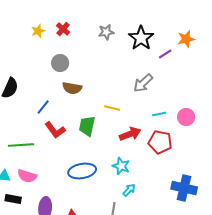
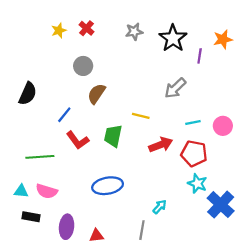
purple line: (165, 54) -> (200, 56), turned -48
brown semicircle: (72, 88) -> (96, 94), turned 114
cyan star: (121, 166) -> (197, 183), moved
blue cross: (184, 188) -> (221, 205), turned 30

